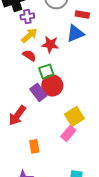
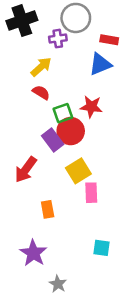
purple cross: (27, 16) -> (58, 39), moved
red star: (50, 44) -> (91, 107), moved
yellow square: (74, 116) -> (78, 171), moved
pink rectangle: (68, 133) -> (91, 193), turned -42

